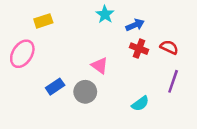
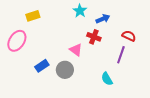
red cross: (139, 49) -> (94, 37), moved
purple line: (173, 81) -> (121, 55), moved
cyan semicircle: (140, 104) -> (107, 79), turned 96

